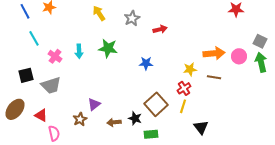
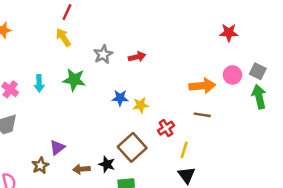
gray star: (132, 18) -> (103, 54), moved
pink circle: (239, 56) -> (232, 75), moved
yellow star: (190, 69) -> (141, 105), moved
yellow line: (183, 106) -> (184, 150), moved

